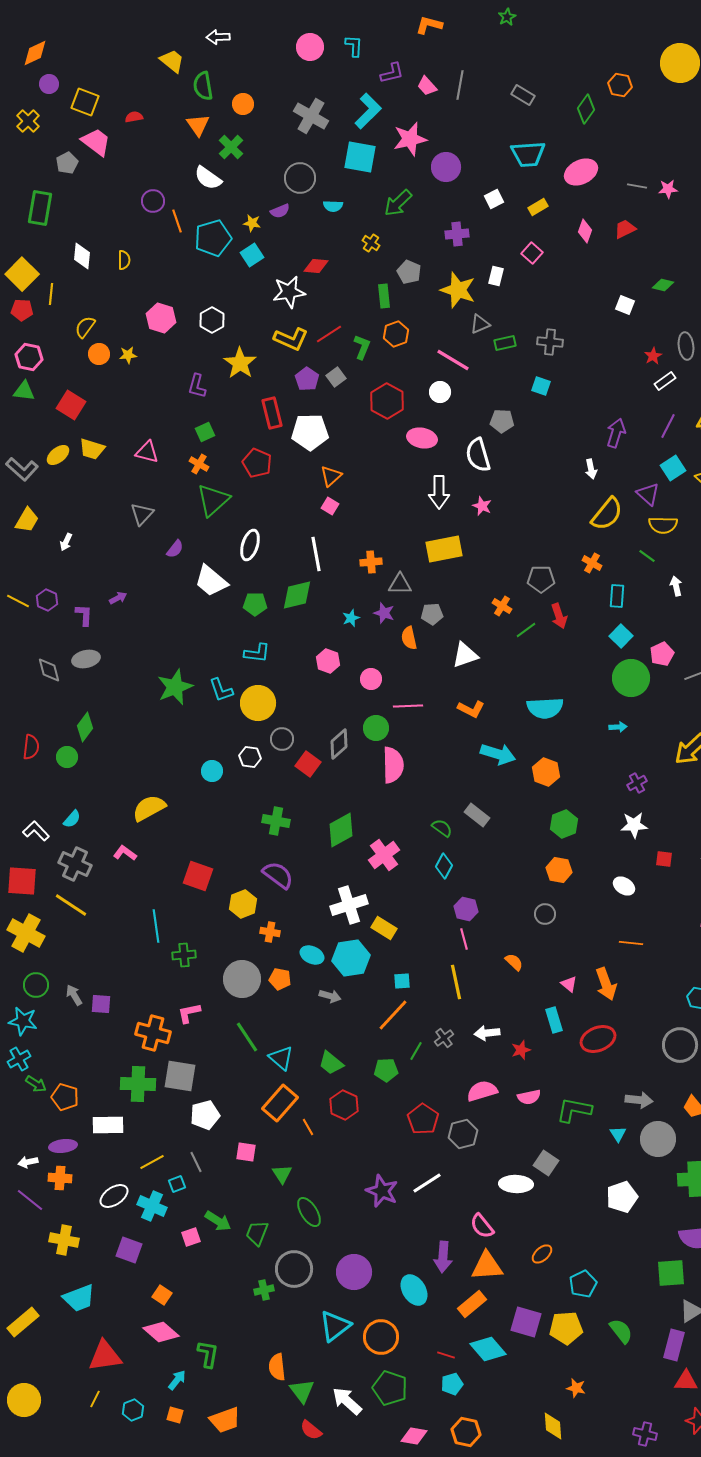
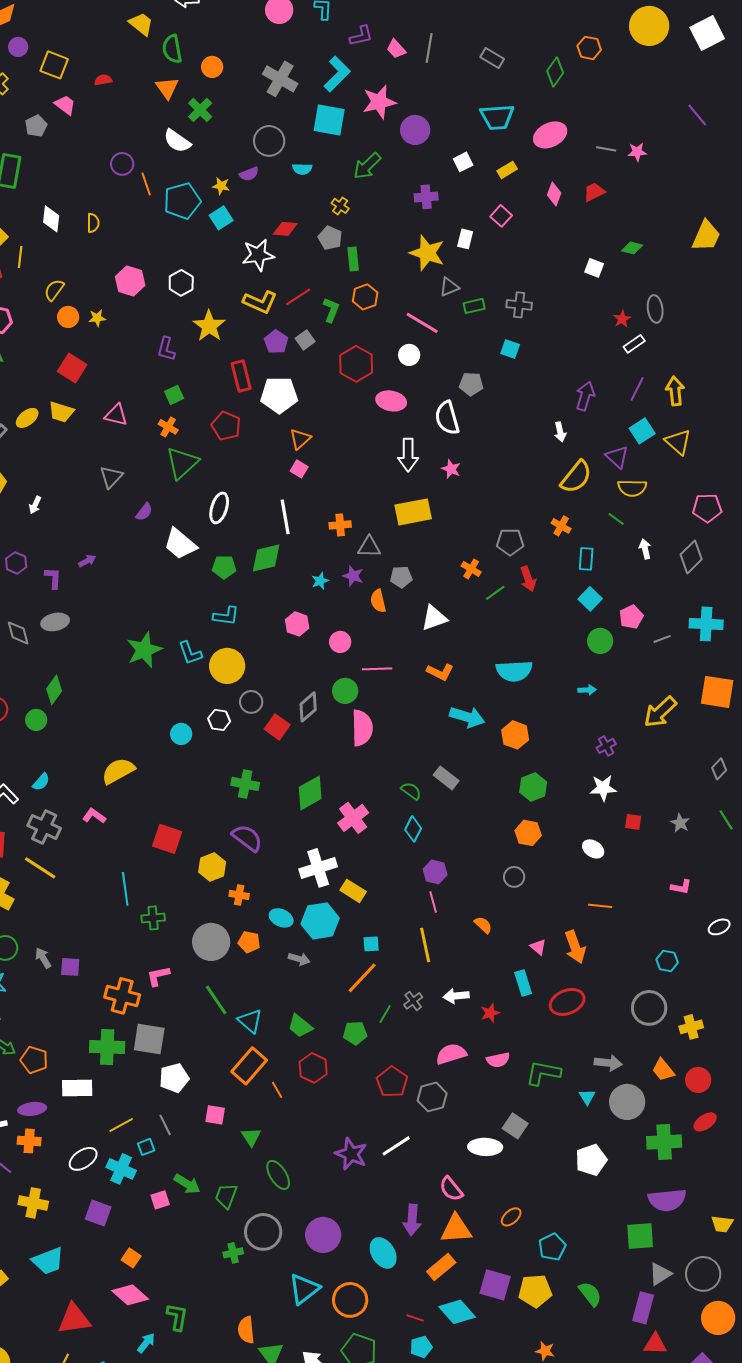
pink trapezoid: (96, 142) -> (65, 105), size x0.7
gray pentagon: (409, 272) -> (330, 238), moved
red square: (71, 405) -> (72, 368), moved
green circle: (631, 678) -> (600, 641), size x0.7

